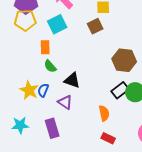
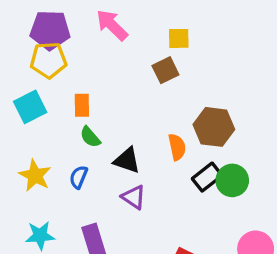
cyan square: (57, 24) -> (30, 107), moved
yellow star: (29, 90) -> (35, 175), moved
purple triangle: (65, 102) -> (134, 197), moved
orange semicircle: (104, 113) -> (177, 147), moved

